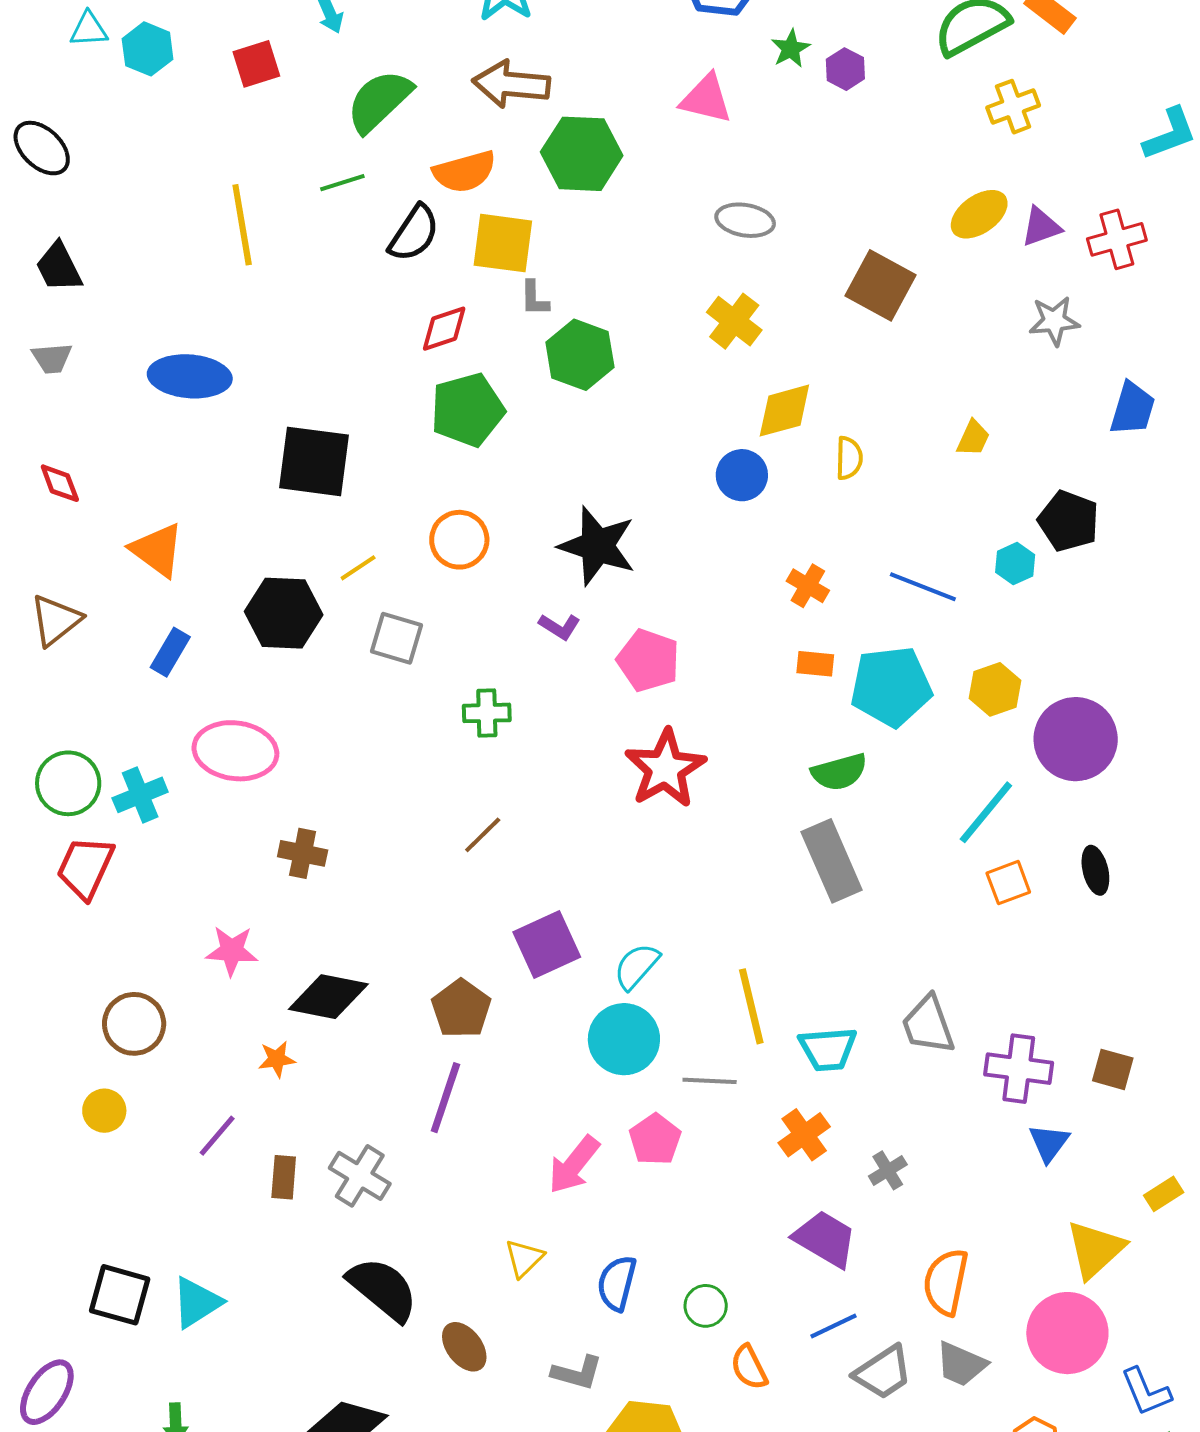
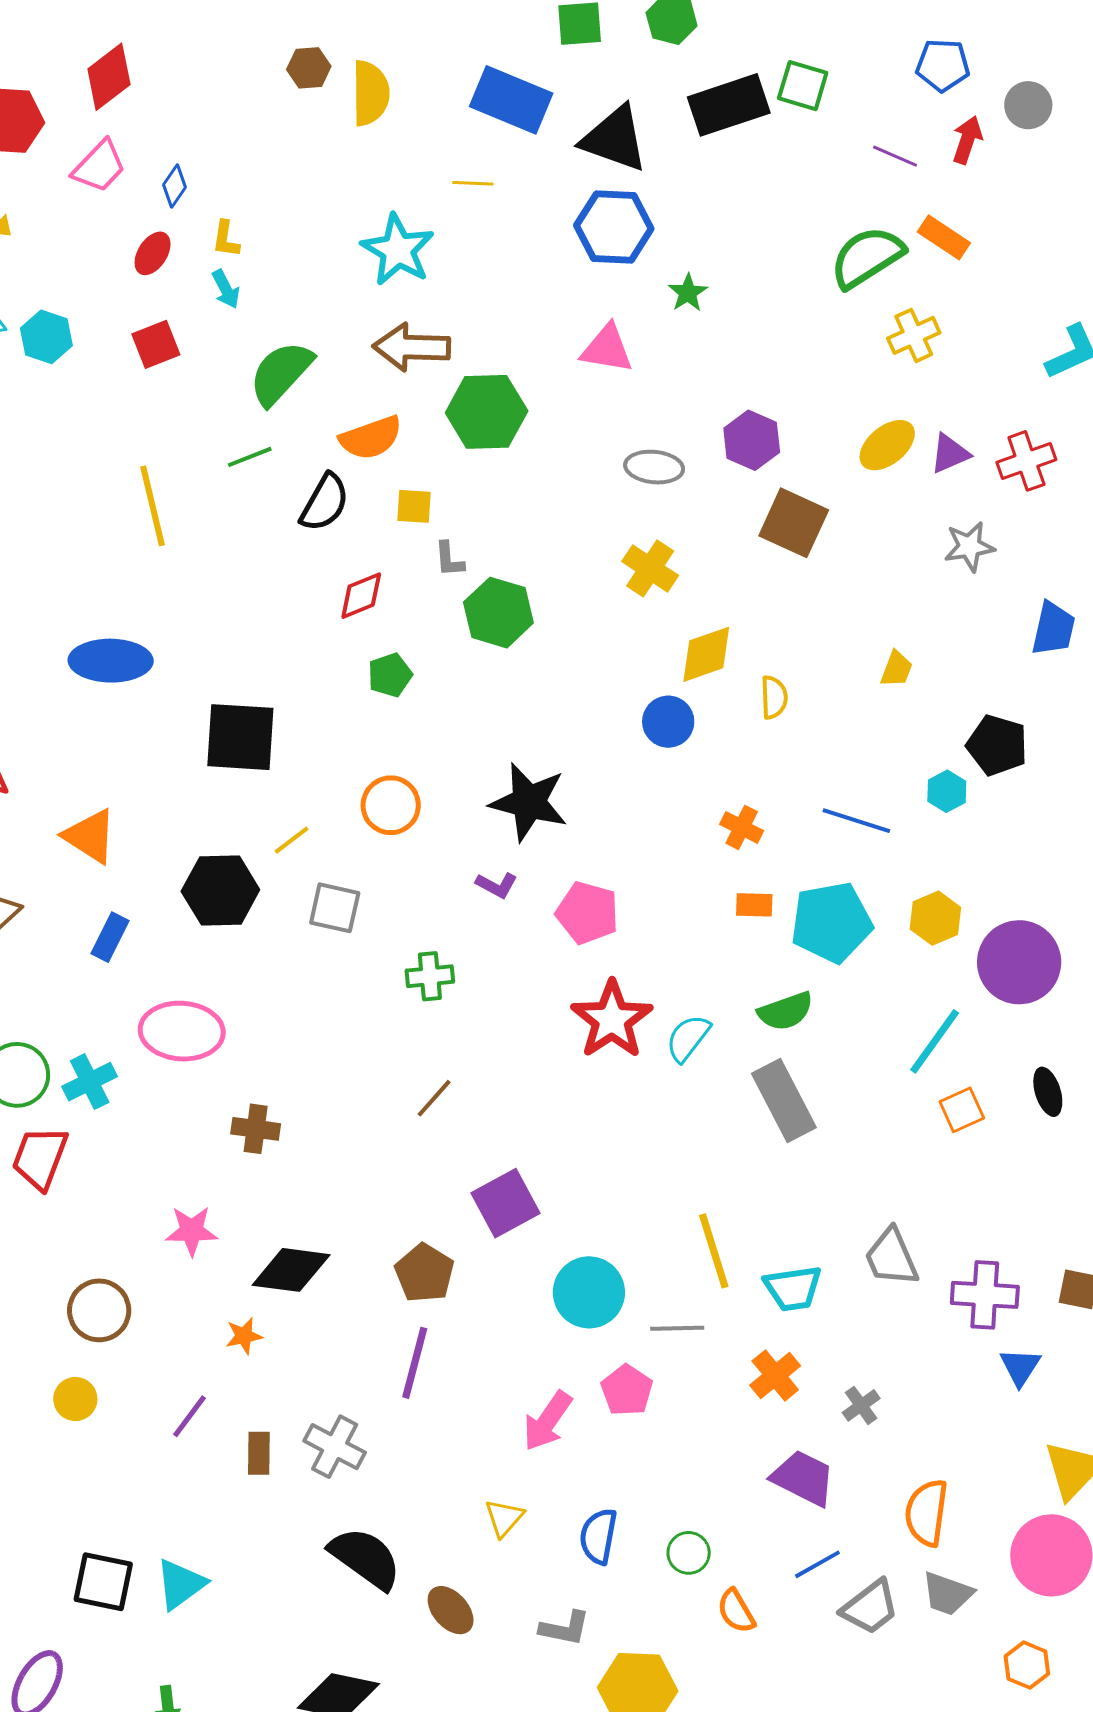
purple hexagon: (845, 69) -> (752, 440), moved, size x1.4
yellow square: (503, 243) -> (414, 506), size x0.6
green pentagon: (467, 410) -> (390, 675), size x0.6
cyan semicircle: (637, 966) -> (688, 1038), moved

